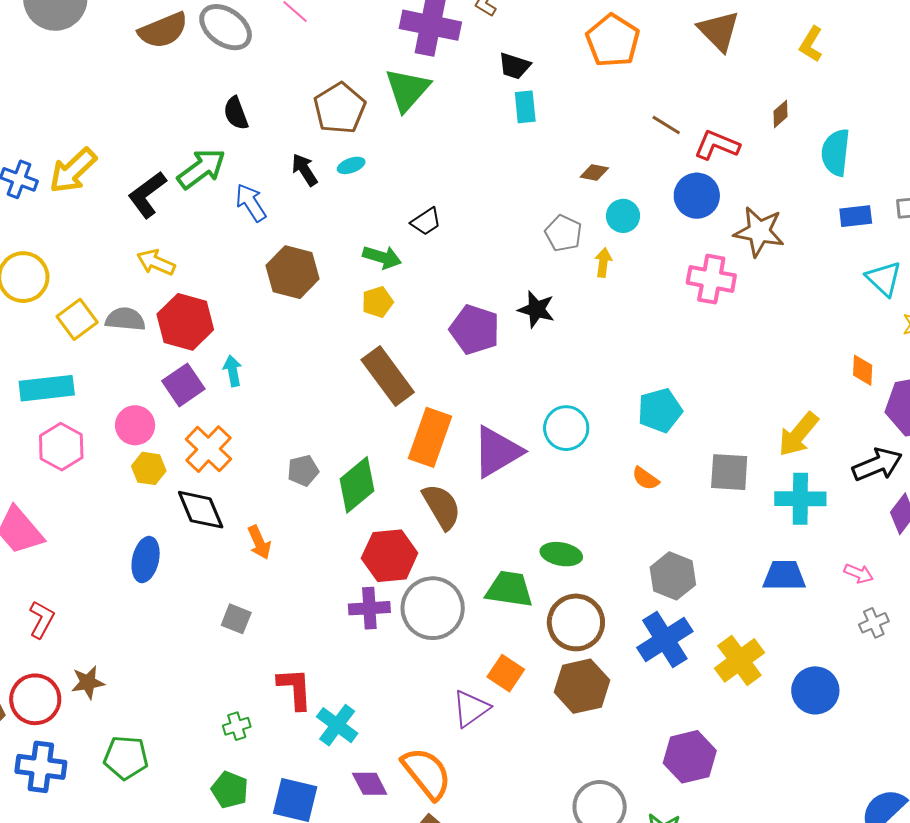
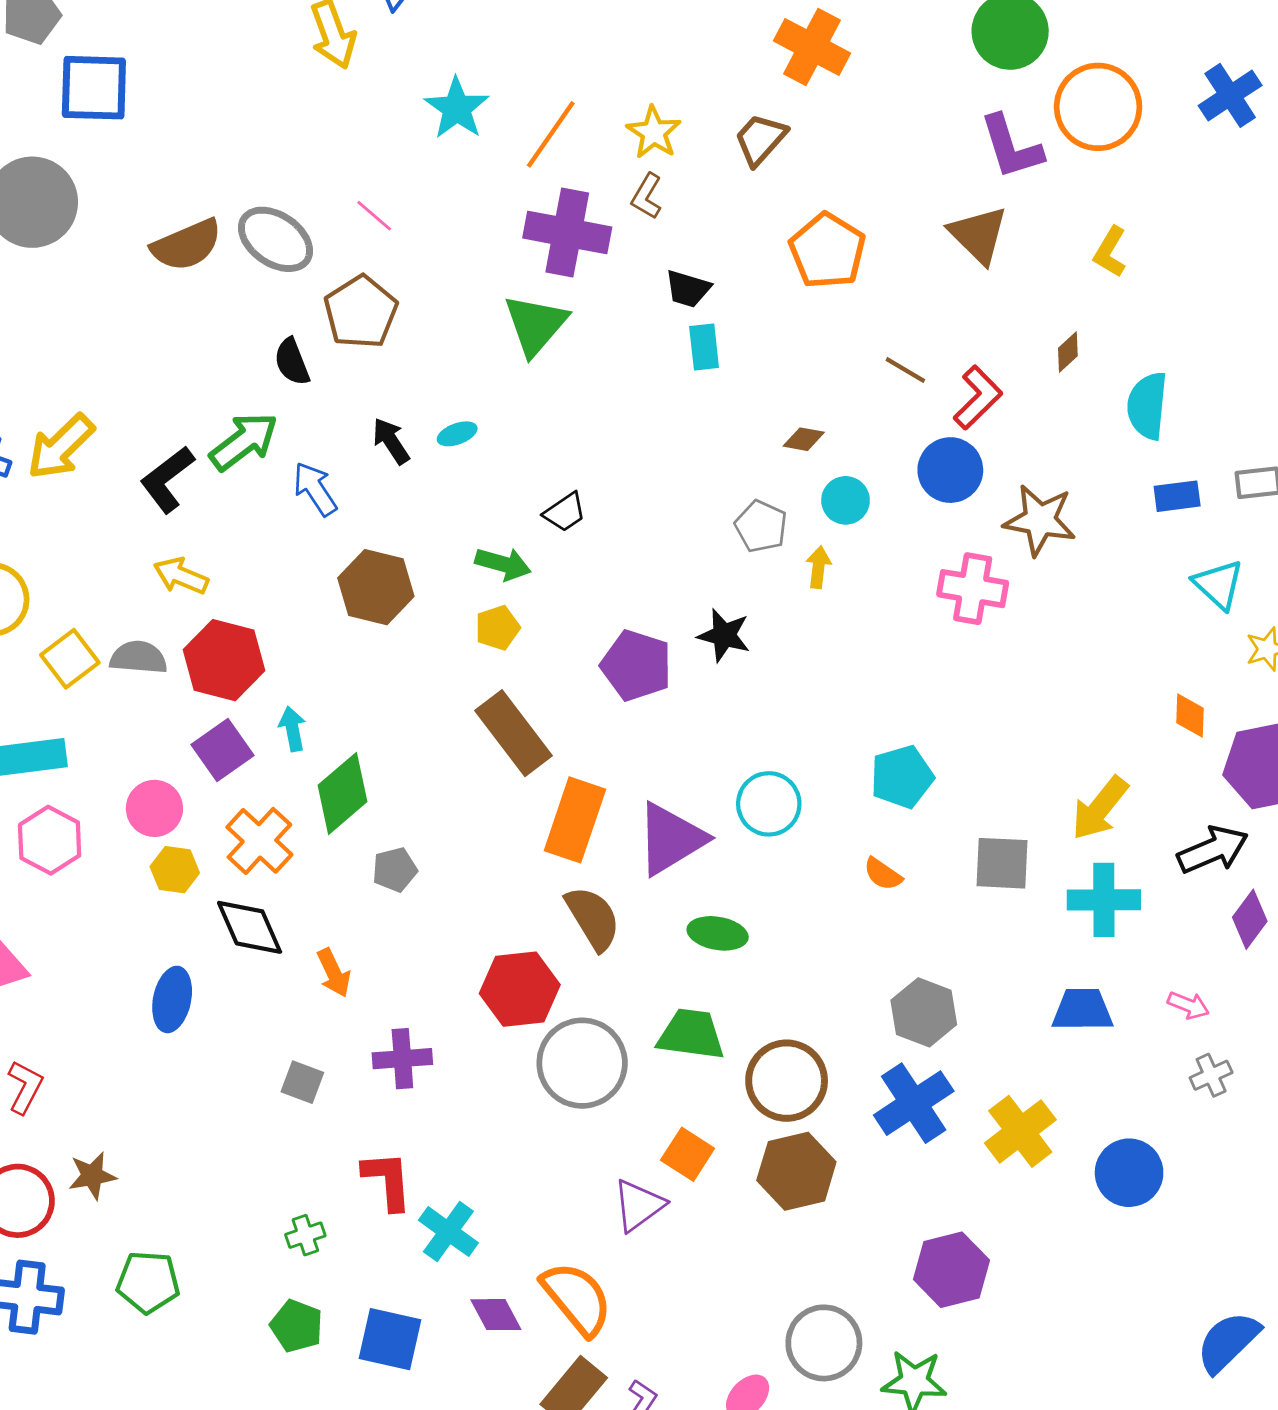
brown pentagon: (340, 108) -> (361, 312), moved
red L-shape: (717, 145) -> (978, 398), turned 114
green diamond: (357, 485) -> (342, 793), moved
green ellipse: (561, 554) -> (718, 933), moved
purple cross: (369, 608) -> (402, 1059), moved

